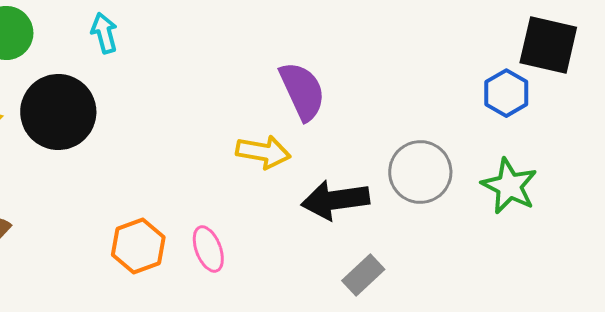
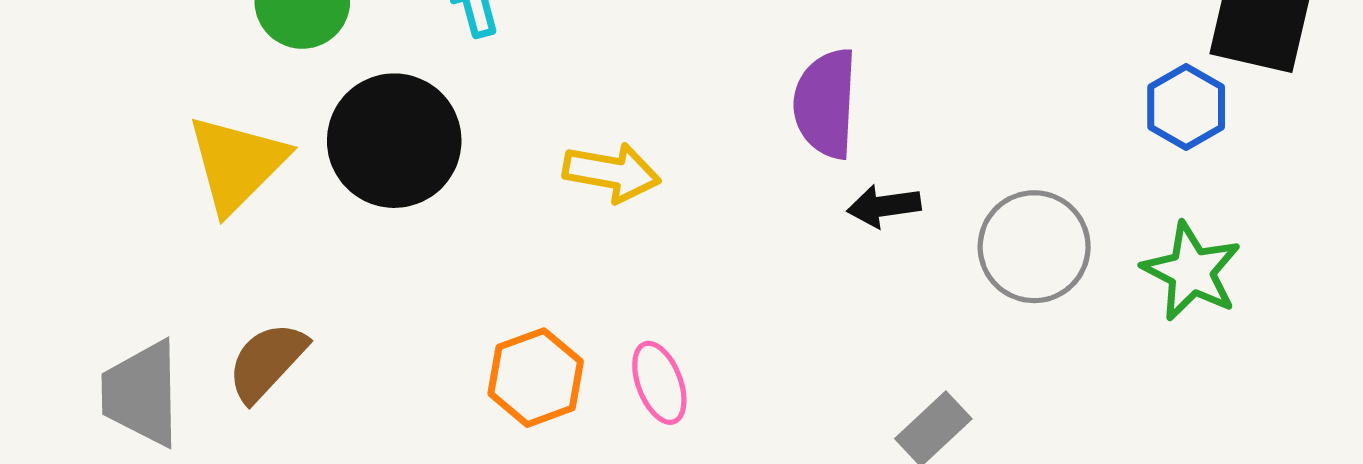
purple semicircle: (302, 91) -> (826, 104), turned -152
yellow arrow: (263, 152) -> (612, 172), moved
black arrow: (335, 200) -> (884, 206), moved, size x0.6

